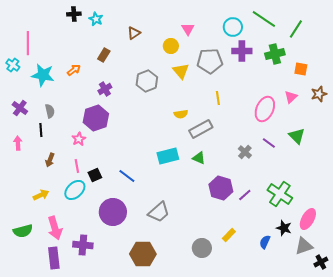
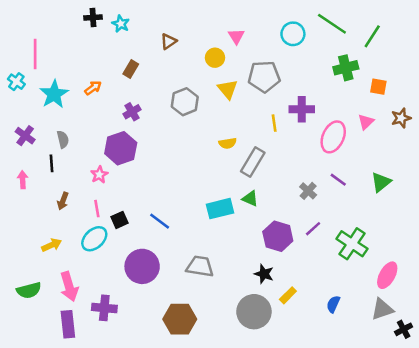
purple cross: (242, 51) -> (302, 109), moved
cyan star: (43, 75) -> (54, 94), turned 30
gray rectangle: (201, 129) -> (253, 162), turned -30
green triangle: (297, 136) -> (381, 182), moved, turned 36
cyan rectangle: (168, 156) -> (220, 209), moved
purple line: (245, 195) -> (313, 229), moved
gray trapezoid: (159, 212) -> (200, 266), turned -130
black star: (284, 228) -> (264, 274), moved
gray circle: (202, 248) -> (254, 312), size x1.4

